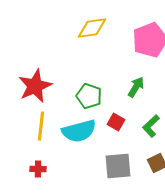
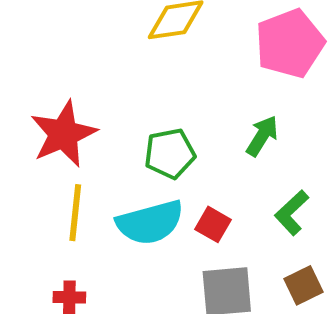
green pentagon: (89, 96) -> (170, 154), turned -30
red square: (116, 122) -> (213, 224), moved

